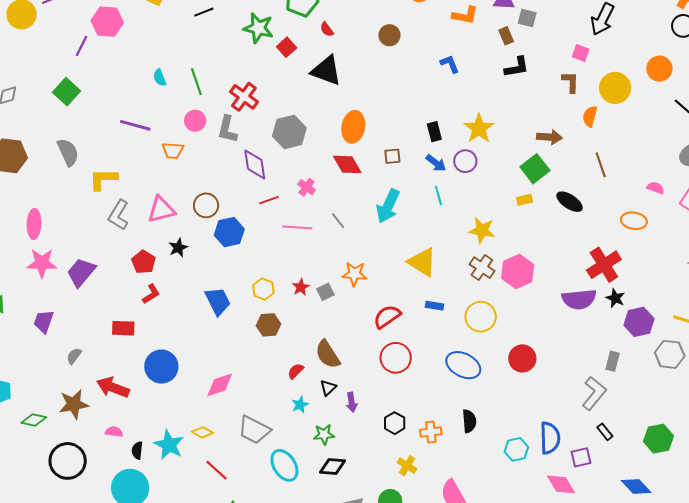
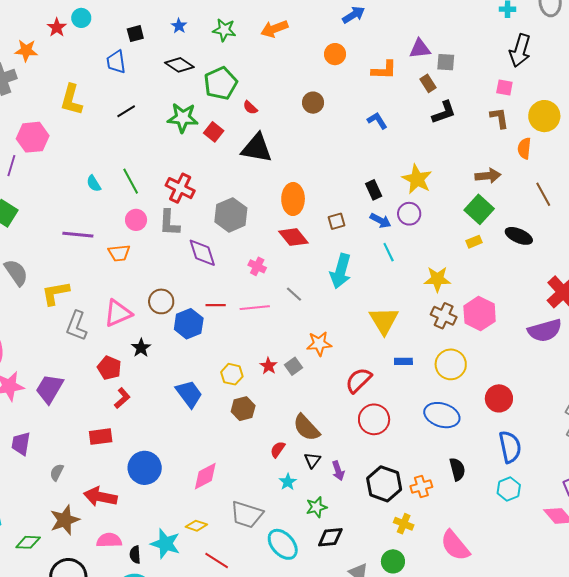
red line: (269, 200) -> (216, 305), moved, turned 30
yellow triangle: (422, 262) -> (384, 321), turned 36
black hexagon: (395, 423) -> (384, 484), size x1.6
pink semicircle: (114, 432) -> (109, 540), size x1.4
blue semicircle: (550, 438) -> (510, 447), moved

